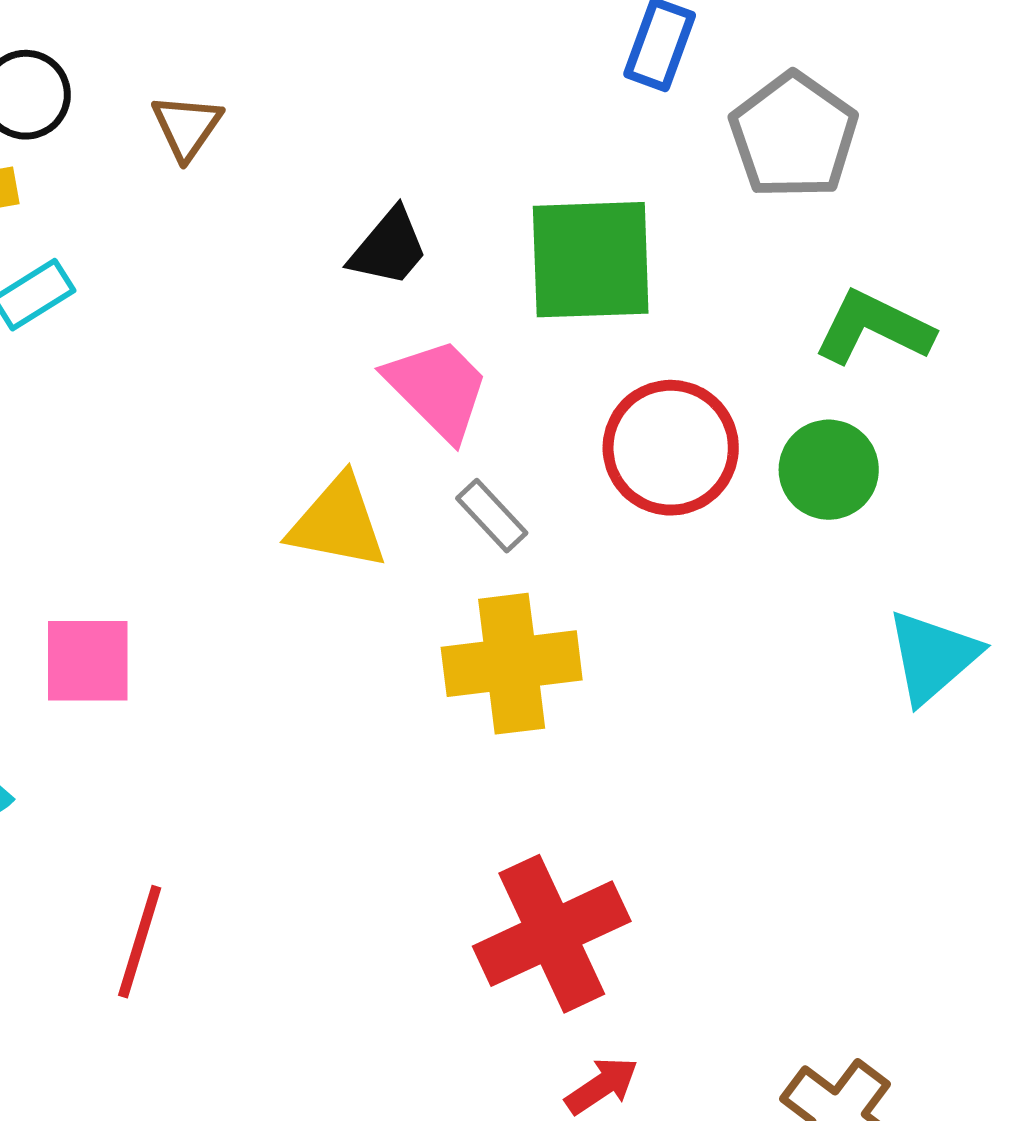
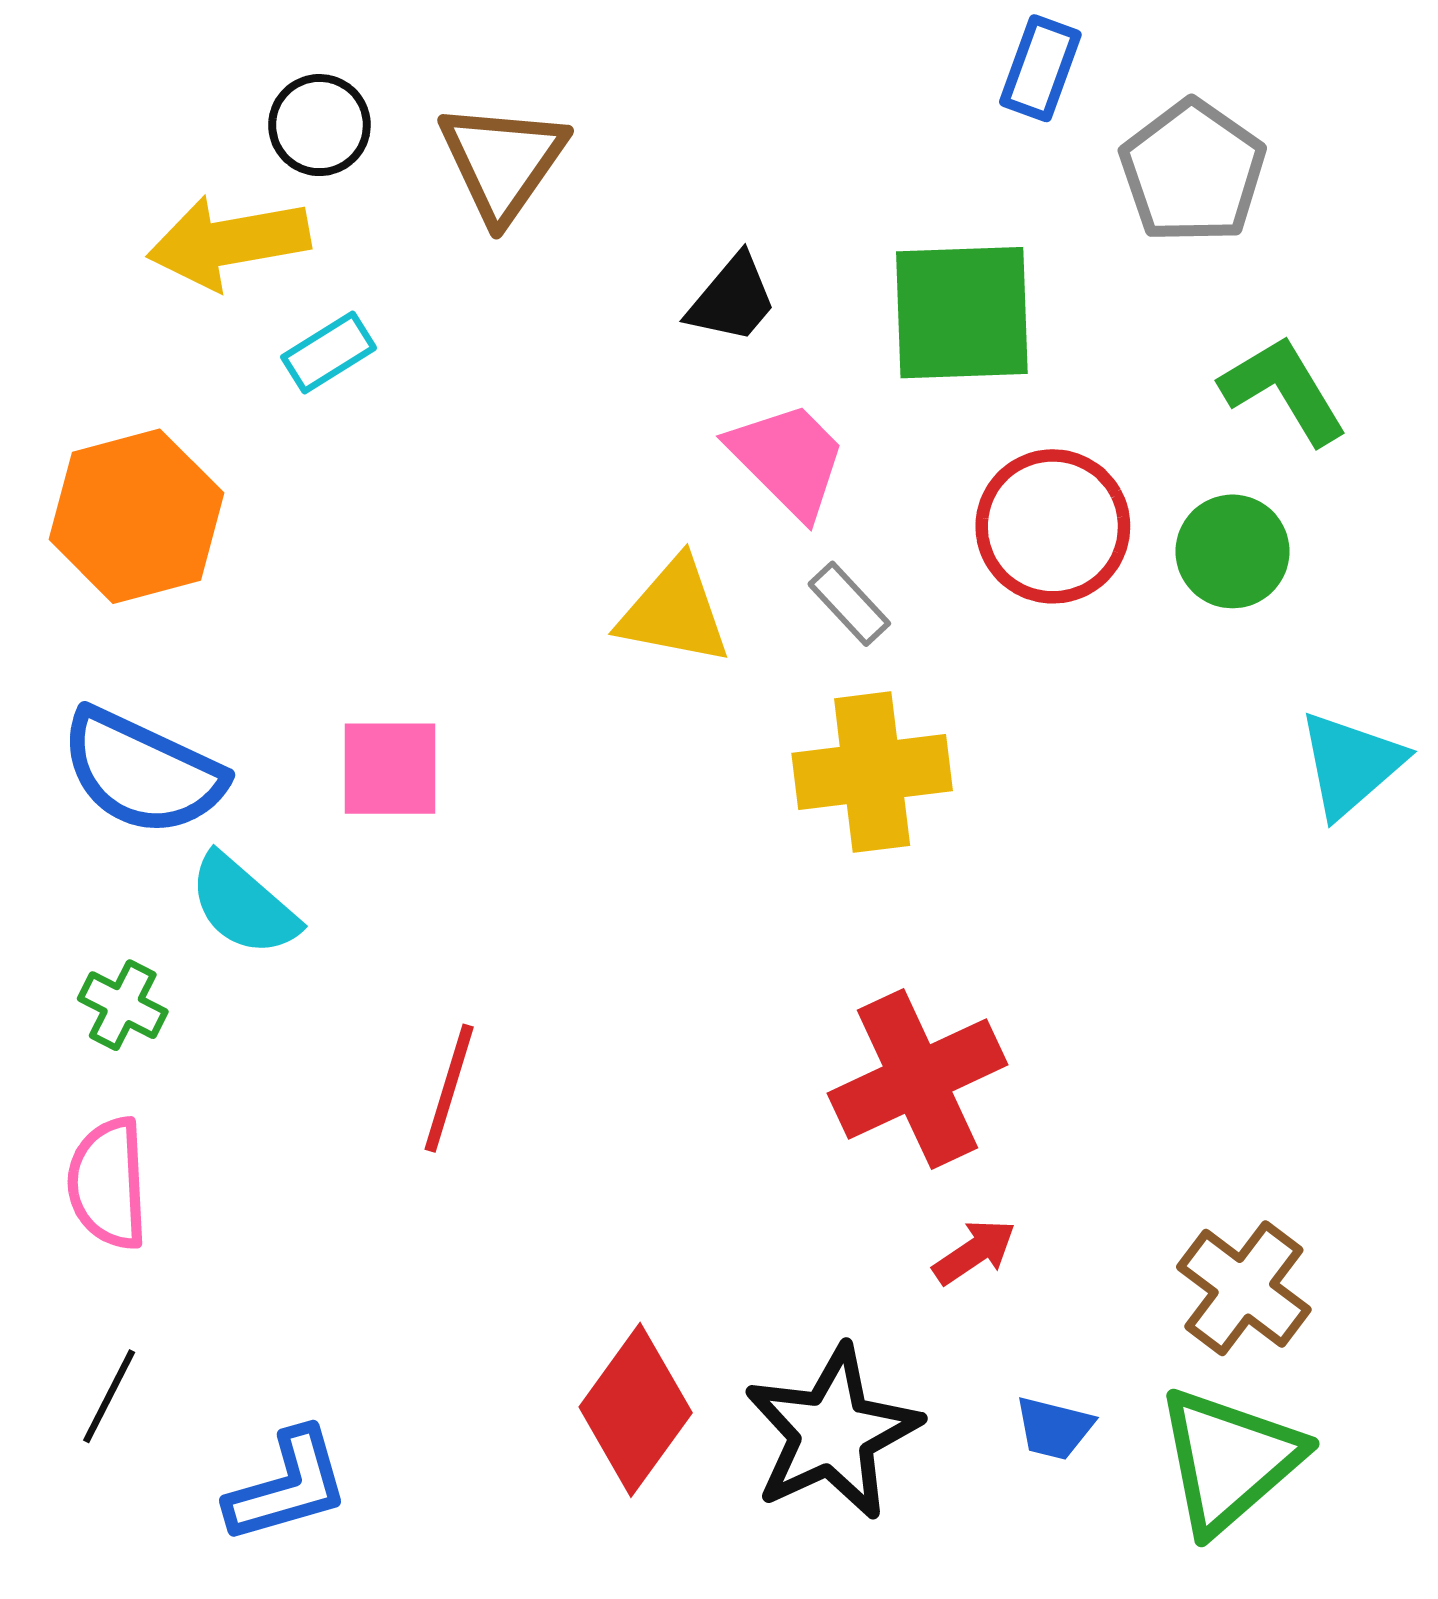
brown triangle: (187, 127) -> (503, 161), size x1.6
green L-shape: (874, 328) -> (1284, 390), turned 33

